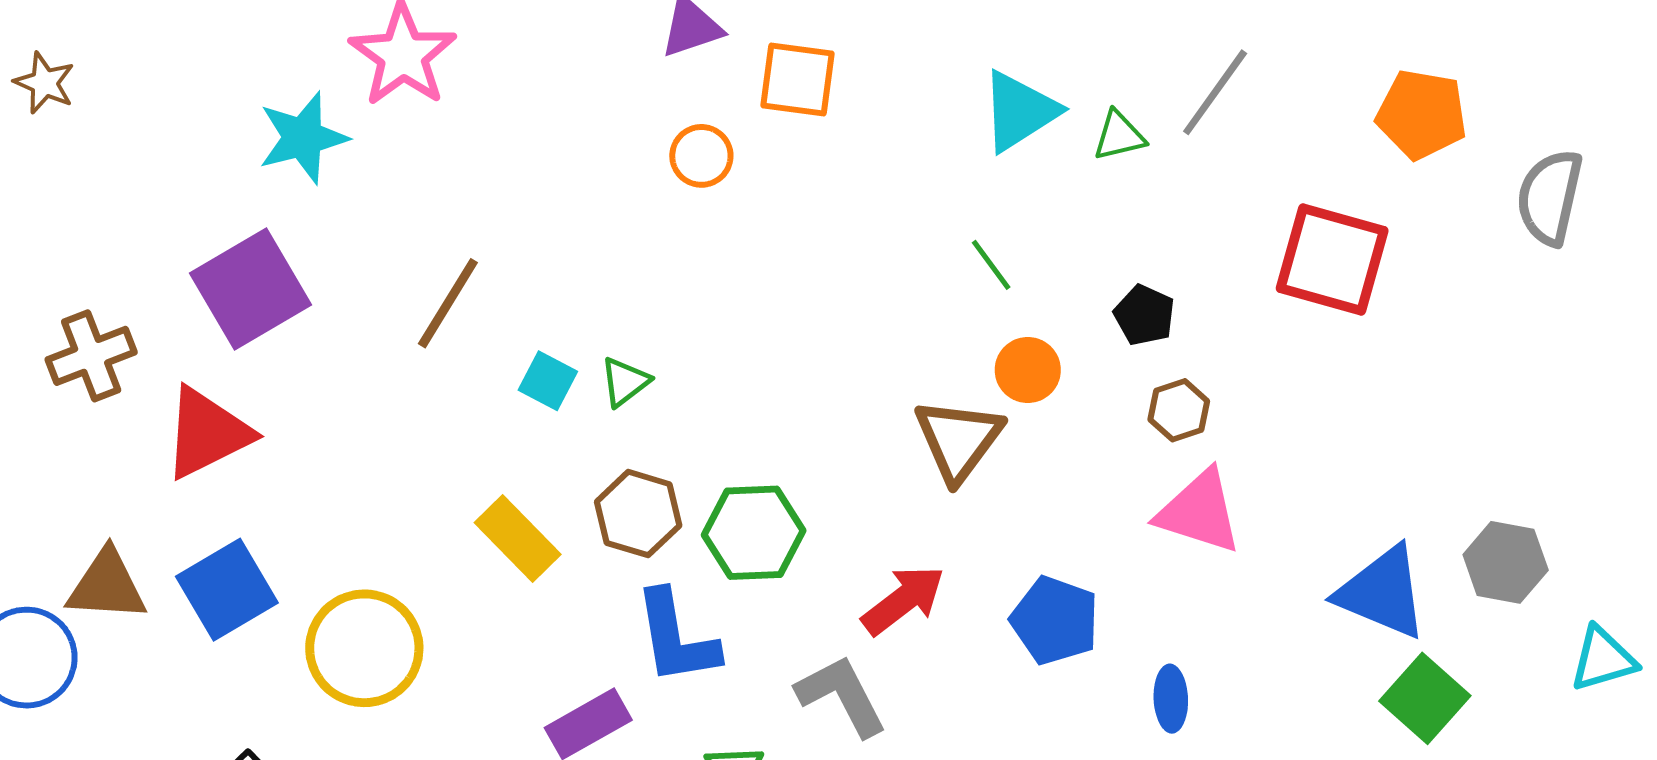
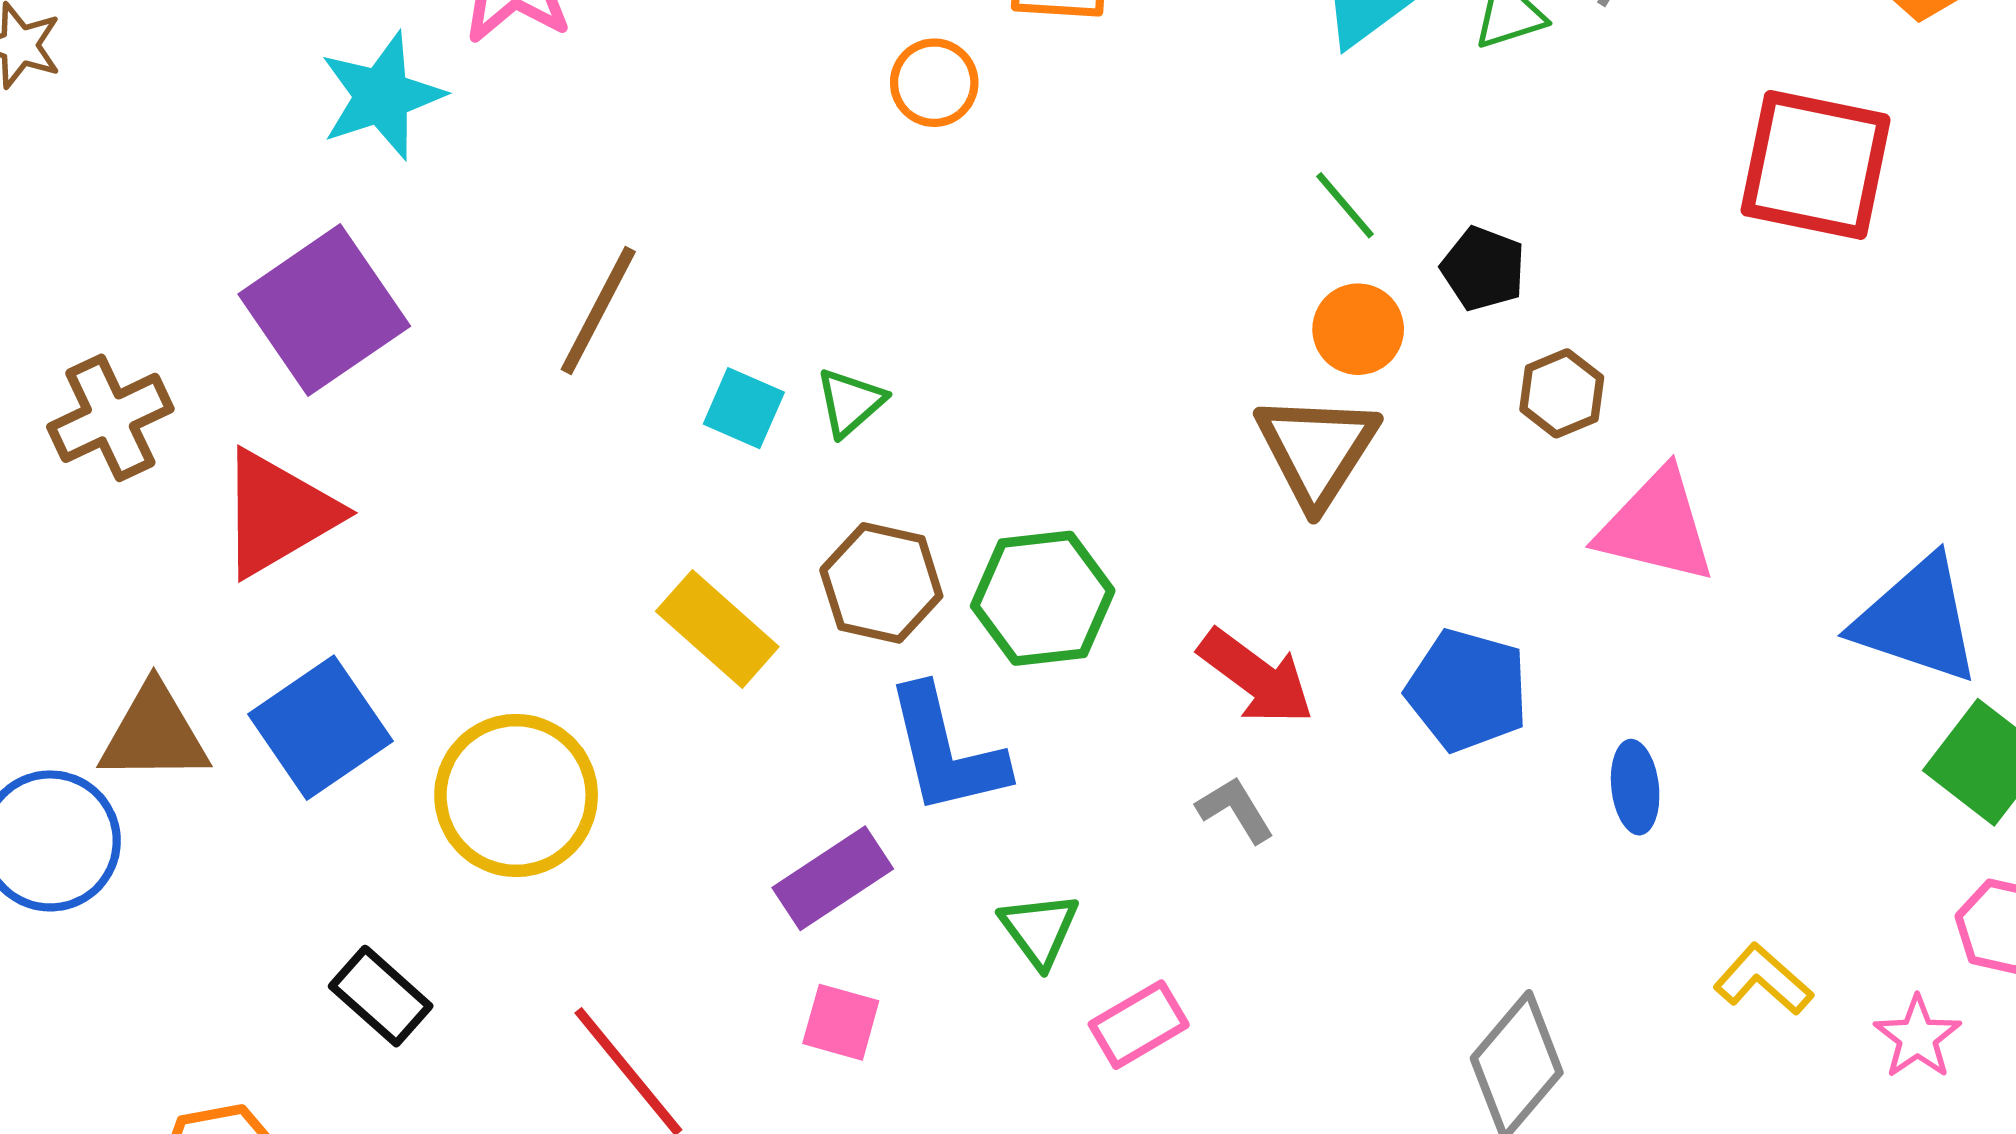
black pentagon: (1144, 315) -> (1483, 269), moved
orange circle: (1028, 370) -> (1358, 329), moved
brown hexagon: (1179, 410) -> (1562, 393), moved
red arrow: (903, 600) -> (1256, 677), turned 78
gray L-shape: (842, 696) -> (1235, 810), moved, size x0.6

